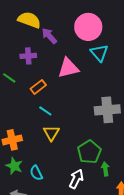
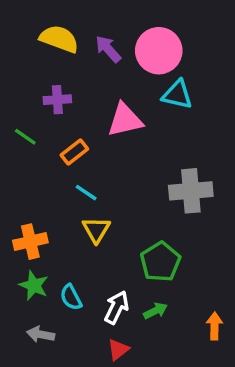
purple arrow: (49, 36) -> (108, 49), moved
cyan triangle: (99, 53) -> (177, 95), turned -36
green arrow: (105, 169) -> (155, 311), moved, turned 72
white arrow: (76, 179) -> (117, 307), moved

